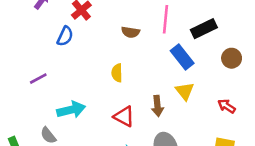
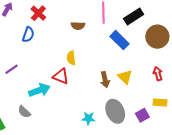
brown circle: (232, 58) -> (157, 37), size x1.5
yellow triangle: (185, 91) -> (125, 77), moved
red arrow: (227, 106) -> (158, 74), turned 48
red triangle: (124, 116) -> (61, 76), moved

